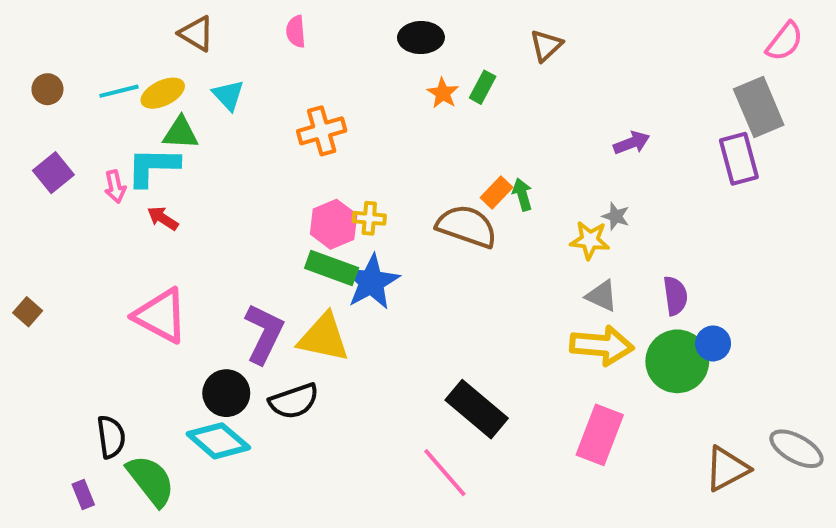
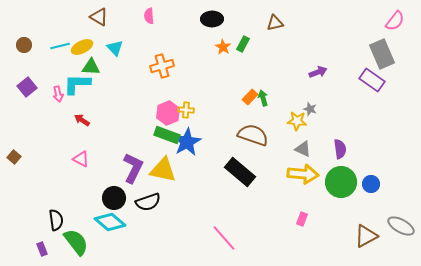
brown triangle: (546, 45) -> (275, 23), turned 30
purple rectangle: (739, 159) -> (372, 80), turned -40
red arrow: (163, 218) -> (82, 120), moved
brown semicircle: (467, 226) -> (253, 135), moved
pink triangle: (161, 316) -> (81, 159), size x0.6
blue circle: (713, 343) -> (371, 184), moved
black rectangle: (477, 409) -> (240, 172), moved
pink rectangle: (600, 435) -> (302, 219), size x0.5

